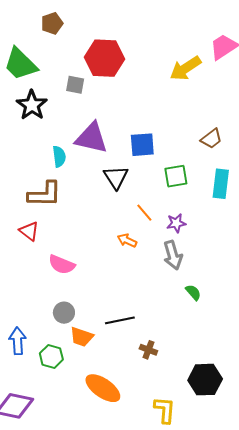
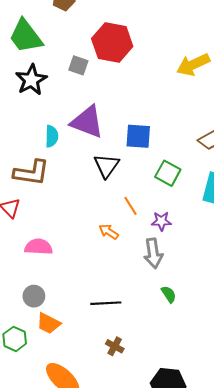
green square: (176, 176) -> (168, 173), turned 30
pink semicircle: (62, 265) -> (39, 247), turned 152
black line: (120, 320) -> (106, 303), moved

